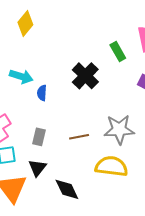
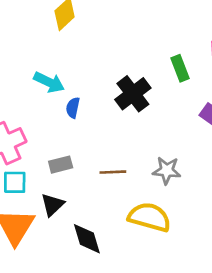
gray star: (119, 130) -> (167, 170), size x0.7
gray rectangle: (39, 137) -> (61, 165), turned 54

